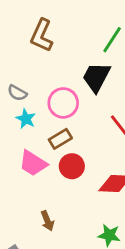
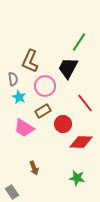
brown L-shape: (42, 35) -> (30, 61), moved
gray semicircle: (17, 93) -> (13, 79), turned -128
red circle: (72, 166) -> (63, 124), moved

